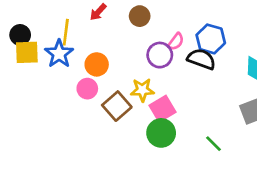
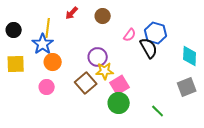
yellow square: (27, 52) -> (16, 64), moved
purple circle: (160, 55) -> (98, 57), moved
black semicircle: (201, 59) -> (149, 48), turned 40
orange circle: (97, 64) -> (53, 62), moved
pink circle: (87, 89) -> (47, 87), moved

